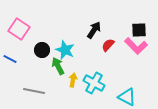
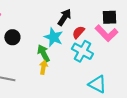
cyan star: (65, 50) -> (53, 37), moved
green arrow: (58, 66) -> (43, 53), moved
cyan cross: (94, 83) -> (82, 51), moved

